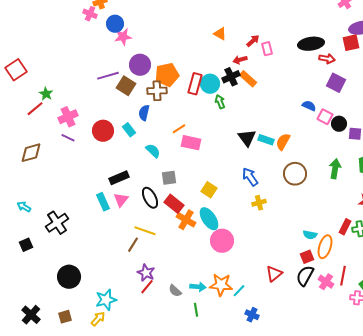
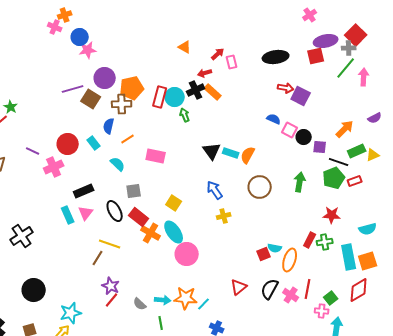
red arrow: (327, 59) -> (286, 88), moved
pink cross: (68, 117) -> (54, 167), moved
orange line: (179, 129) -> (128, 139), moved
red square: (307, 257) -> (264, 254), moved

